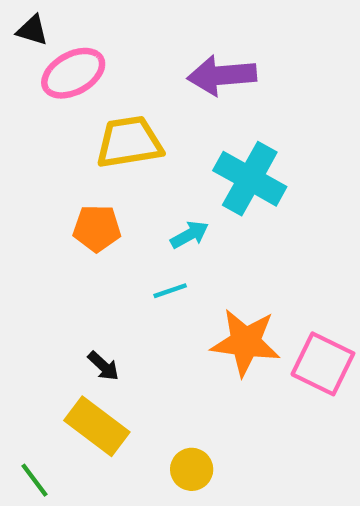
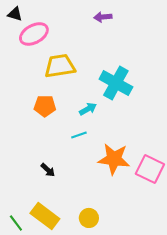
purple arrow: (222, 75) -> (103, 17), moved, size x0.6
yellow rectangle: (97, 426) -> (45, 216), moved

